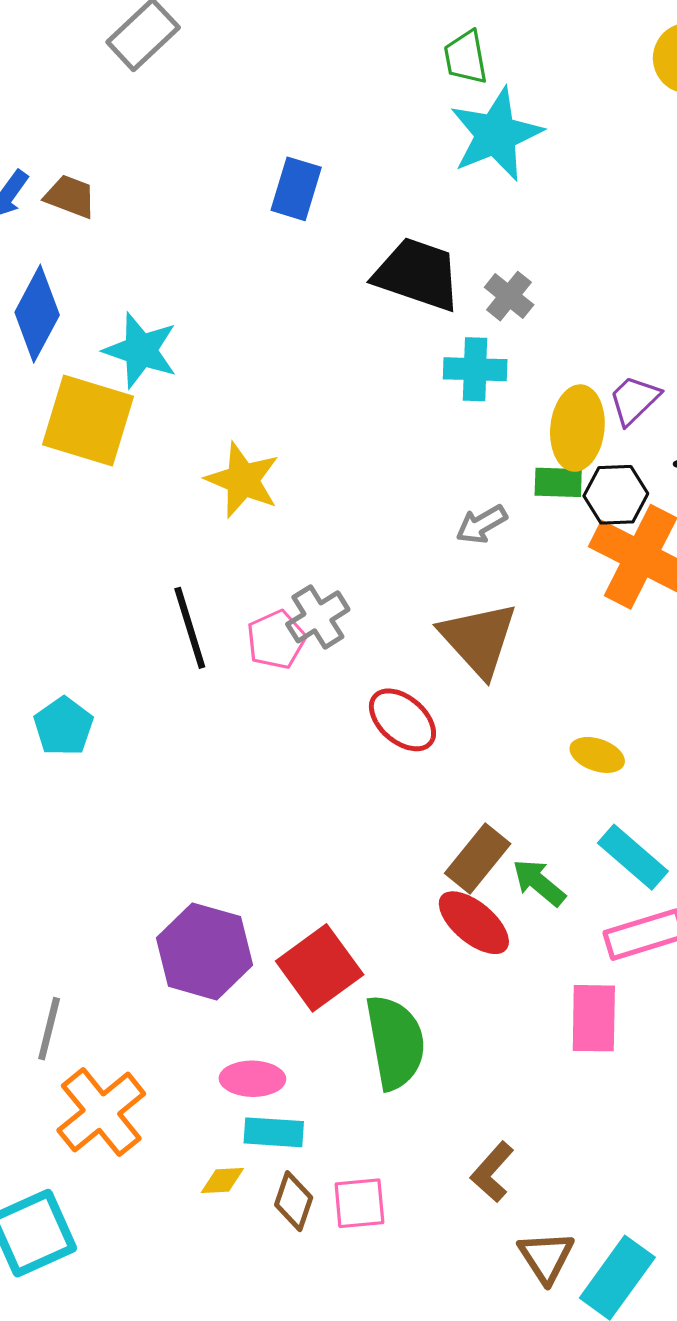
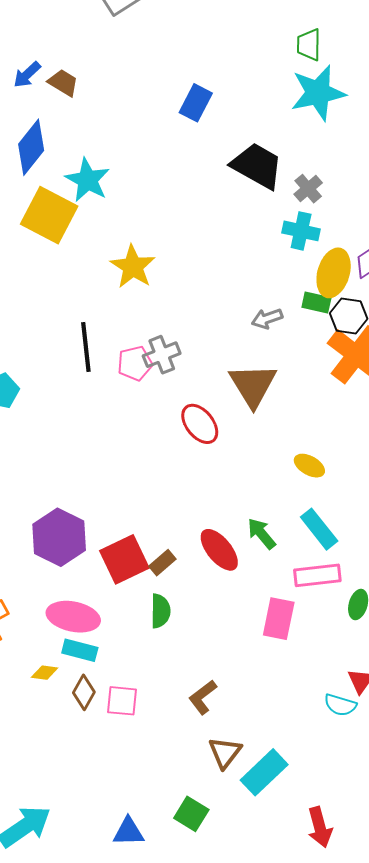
cyan cross: (475, 369) -> (301, 231), moved
brown rectangle: (478, 858) -> (162, 563), moved, size x0.7
green semicircle: (395, 1042) -> (160, 611), size x0.6
pink ellipse: (252, 1079) -> (73, 617), size x1.4

